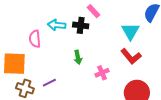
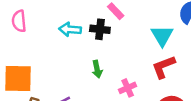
pink semicircle: (35, 39) -> (19, 21), moved
red L-shape: (131, 56) -> (163, 67), turned 110

